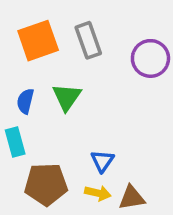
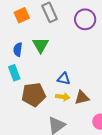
orange square: (38, 41) -> (22, 15), size x0.7
blue triangle: (102, 161) -> (64, 79), turned -48

